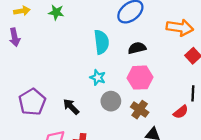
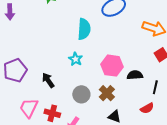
black semicircle: (137, 48) -> (135, 75), moved
gray circle: (111, 101) -> (81, 94), moved
red semicircle: (181, 112) -> (147, 108), moved

